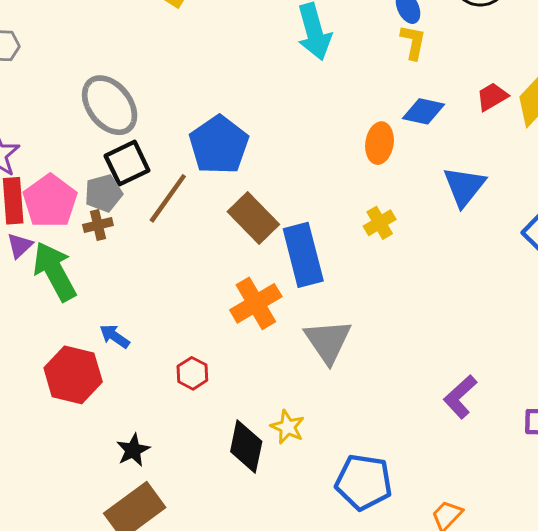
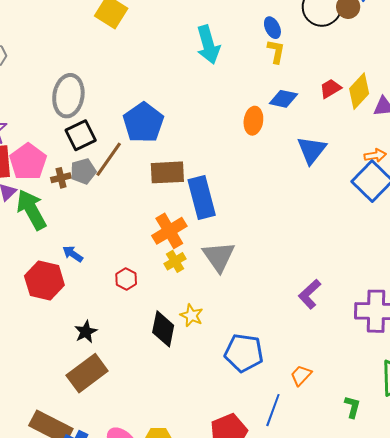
gray ellipse: (110, 105) -> (68, 96), turned 48
gray pentagon: (104, 193) -> (83, 171), moved
brown rectangle: (253, 218) -> (167, 172), turned -48
yellow cross: (380, 223) -> (175, 261), moved

